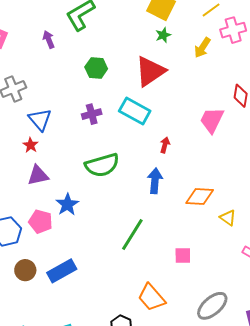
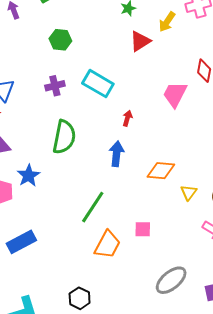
red triangle: (150, 71) -> (140, 41), moved, size x0.7
green semicircle: (102, 165) -> (64, 137), turned -64
yellow triangle: (228, 218) -> (189, 192), turned 30
orange trapezoid: (151, 297) -> (107, 245), moved, turned -112

